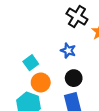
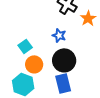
black circle: (74, 78) -> (64, 60), size x1.5

